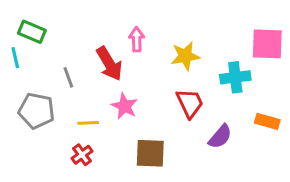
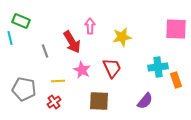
cyan cross: (235, 77) -> (158, 67), moved
red trapezoid: (190, 103) -> (112, 68), moved
gray pentagon: (36, 111) -> (24, 89), moved
orange rectangle: (267, 121) -> (176, 80), turned 56
purple semicircle: (220, 137) -> (145, 101), moved

